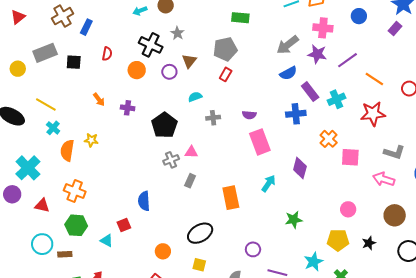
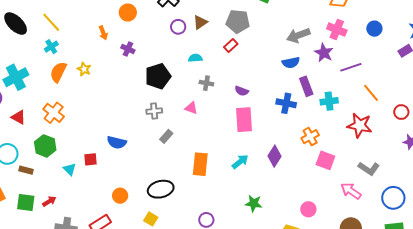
orange circle: (137, 70) -> (128, 12), moved
pink triangle: (191, 152) -> (191, 108), moved
blue semicircle: (144, 201) -> (117, 142), turned -90

